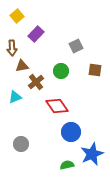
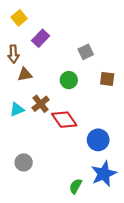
brown cross: (36, 82) -> (41, 104), moved
blue circle: (71, 132) -> (98, 140), moved
green semicircle: (67, 165) -> (76, 186), turned -48

